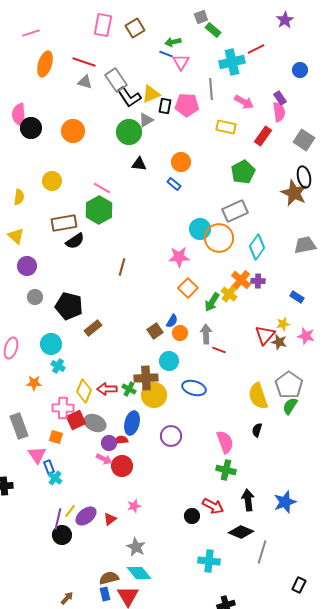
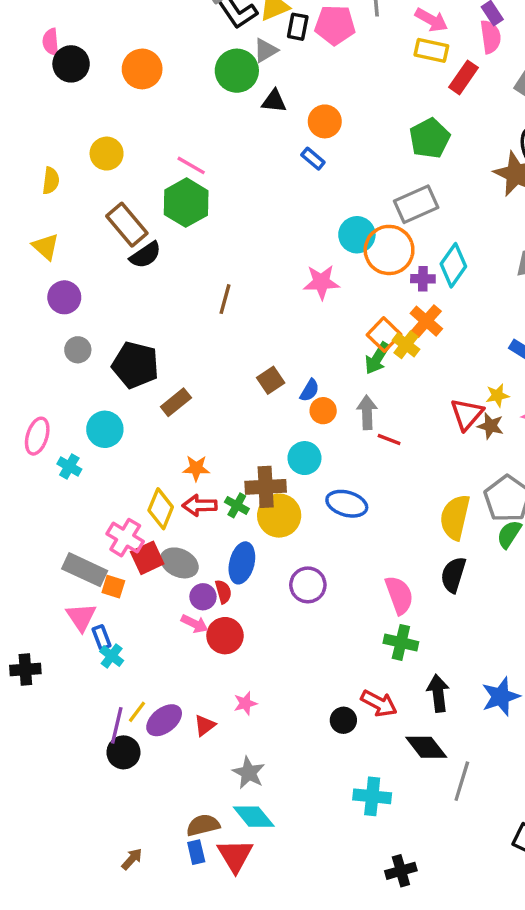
pink semicircle: (19, 115) -> (51, 42), size x0.7
yellow rectangle: (226, 127) -> (431, 50), moved
black triangle: (139, 164) -> (274, 101), moved
brown rectangle: (64, 223) -> (127, 225), turned 60
purple cross: (258, 281) -> (423, 279), moved
orange square: (188, 288) -> (384, 335), moved
brown square: (155, 331) -> (271, 380), moved
cyan cross: (58, 366) -> (69, 467), moved
orange star: (34, 383) -> (196, 468), moved
yellow semicircle: (258, 396) -> (455, 517), turned 32
pink cross: (63, 408) -> (125, 538), turned 30
gray rectangle: (19, 426) -> (85, 570), moved, turned -45
black semicircle: (257, 430) -> (453, 575), size x1.5
red semicircle: (121, 440) -> (223, 592), turned 80
black diamond: (241, 532) -> (426, 747), turned 30

